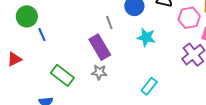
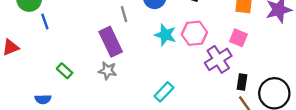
pink hexagon: (189, 18) -> (194, 33), moved
green rectangle: (62, 75) -> (65, 71), size x0.6

